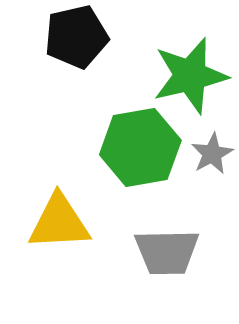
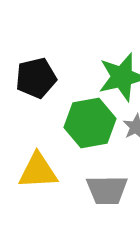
black pentagon: (76, 37) -> (36, 78), moved

